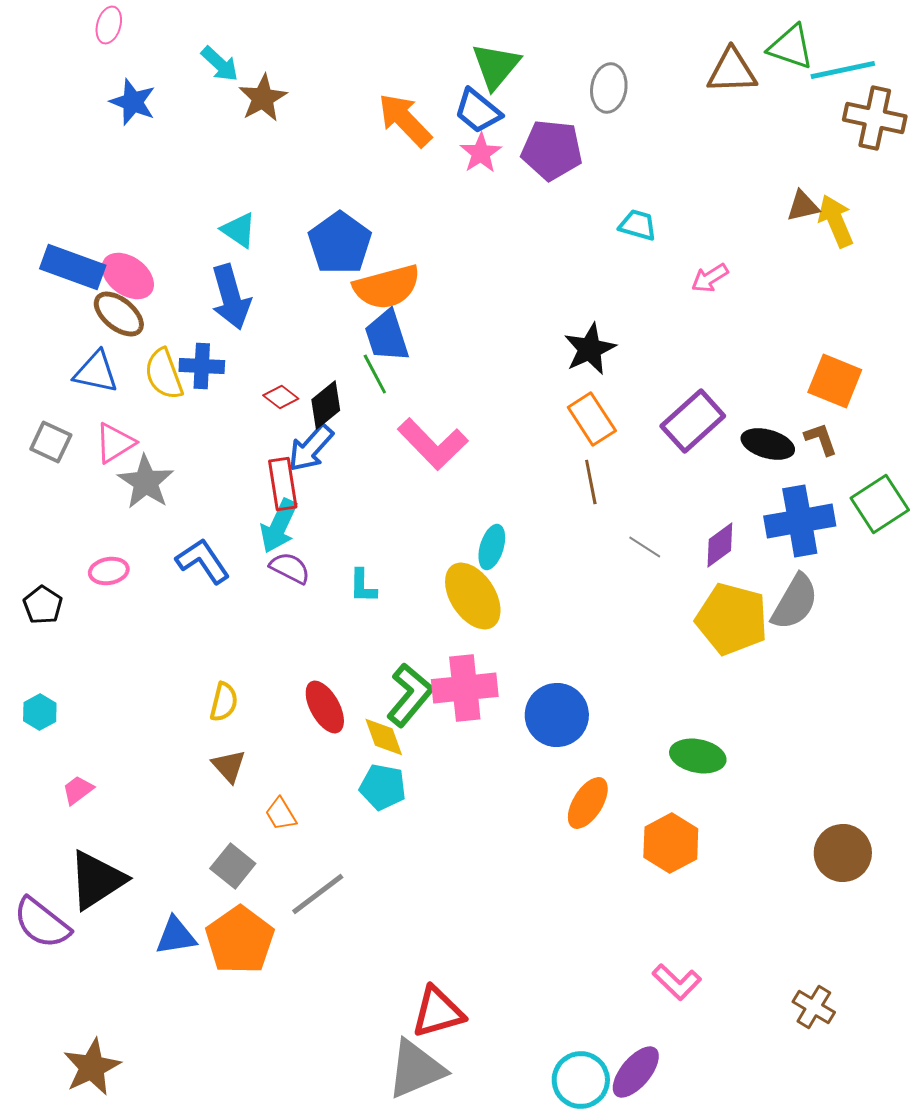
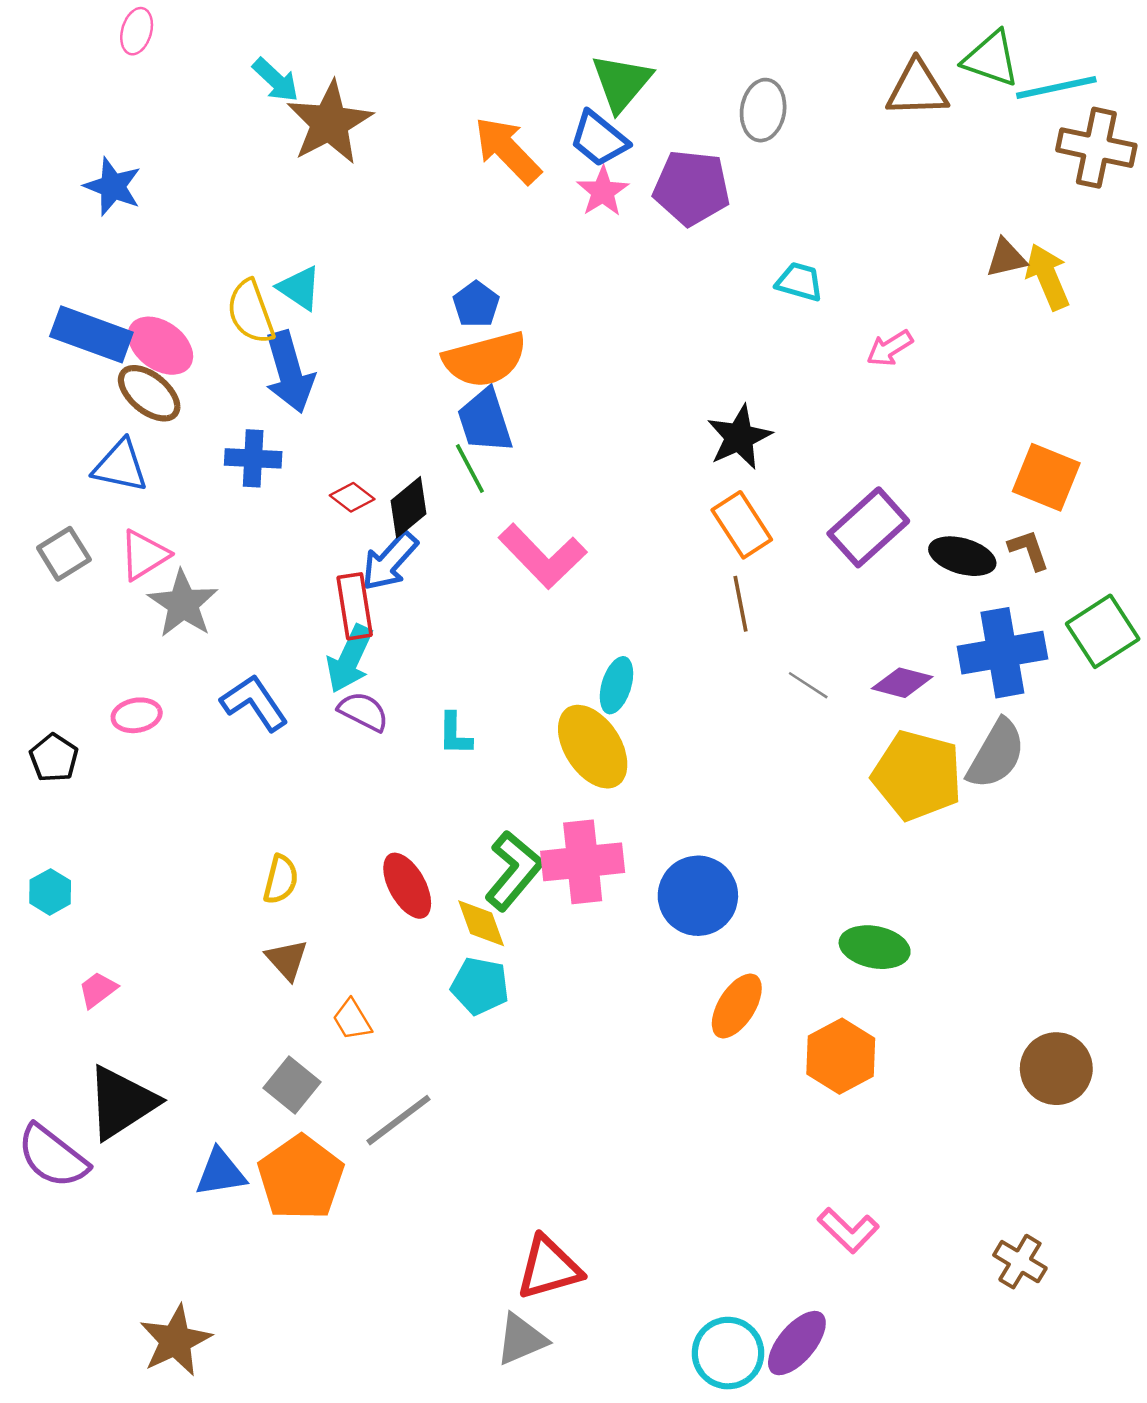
brown star: (263, 98) -> (330, 123), size x1.4
blue star: (133, 102) -> (113, 187), moved
blue pentagon: (340, 243) -> (476, 304), moved, size x0.6
yellow semicircle: (164, 374) -> (251, 312), moved
gray square: (51, 442) -> (64, 554), turned 33
purple diamond: (720, 545) -> (902, 683), turned 51
brown star: (92, 1067) -> (175, 1341), moved
gray triangle: (416, 1069) -> (521, 1339), size x0.7

